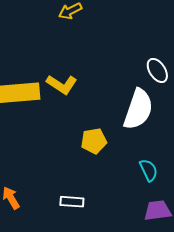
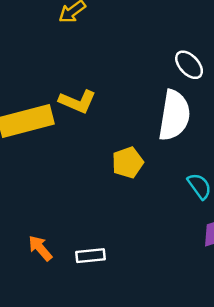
white rectangle: (72, 202) -> (91, 256), moved

